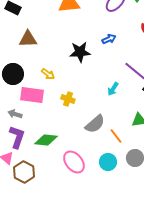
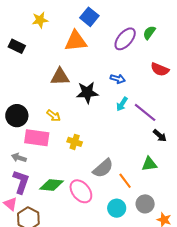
brown triangle: (28, 39) -> (60, 77), moved
blue arrow: (109, 39) -> (118, 79), turned 40
cyan arrow: (113, 89) -> (122, 104), moved
pink ellipse: (74, 162) -> (81, 191), moved

